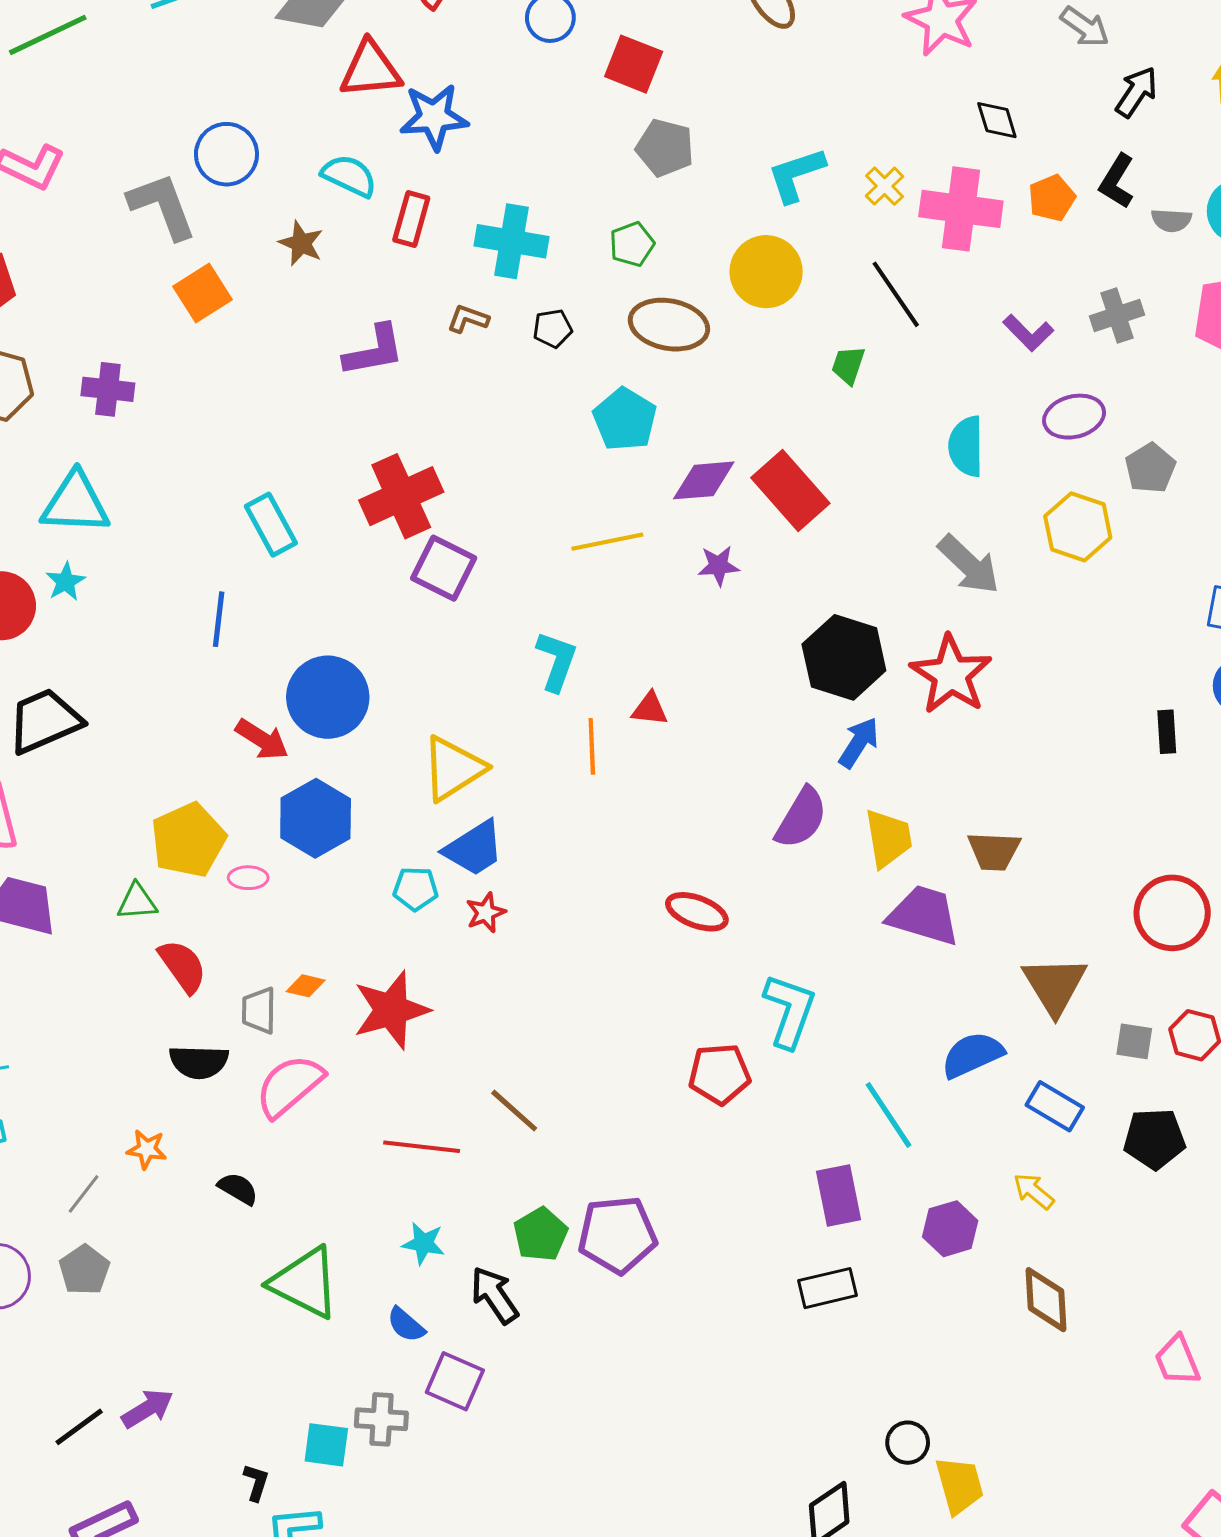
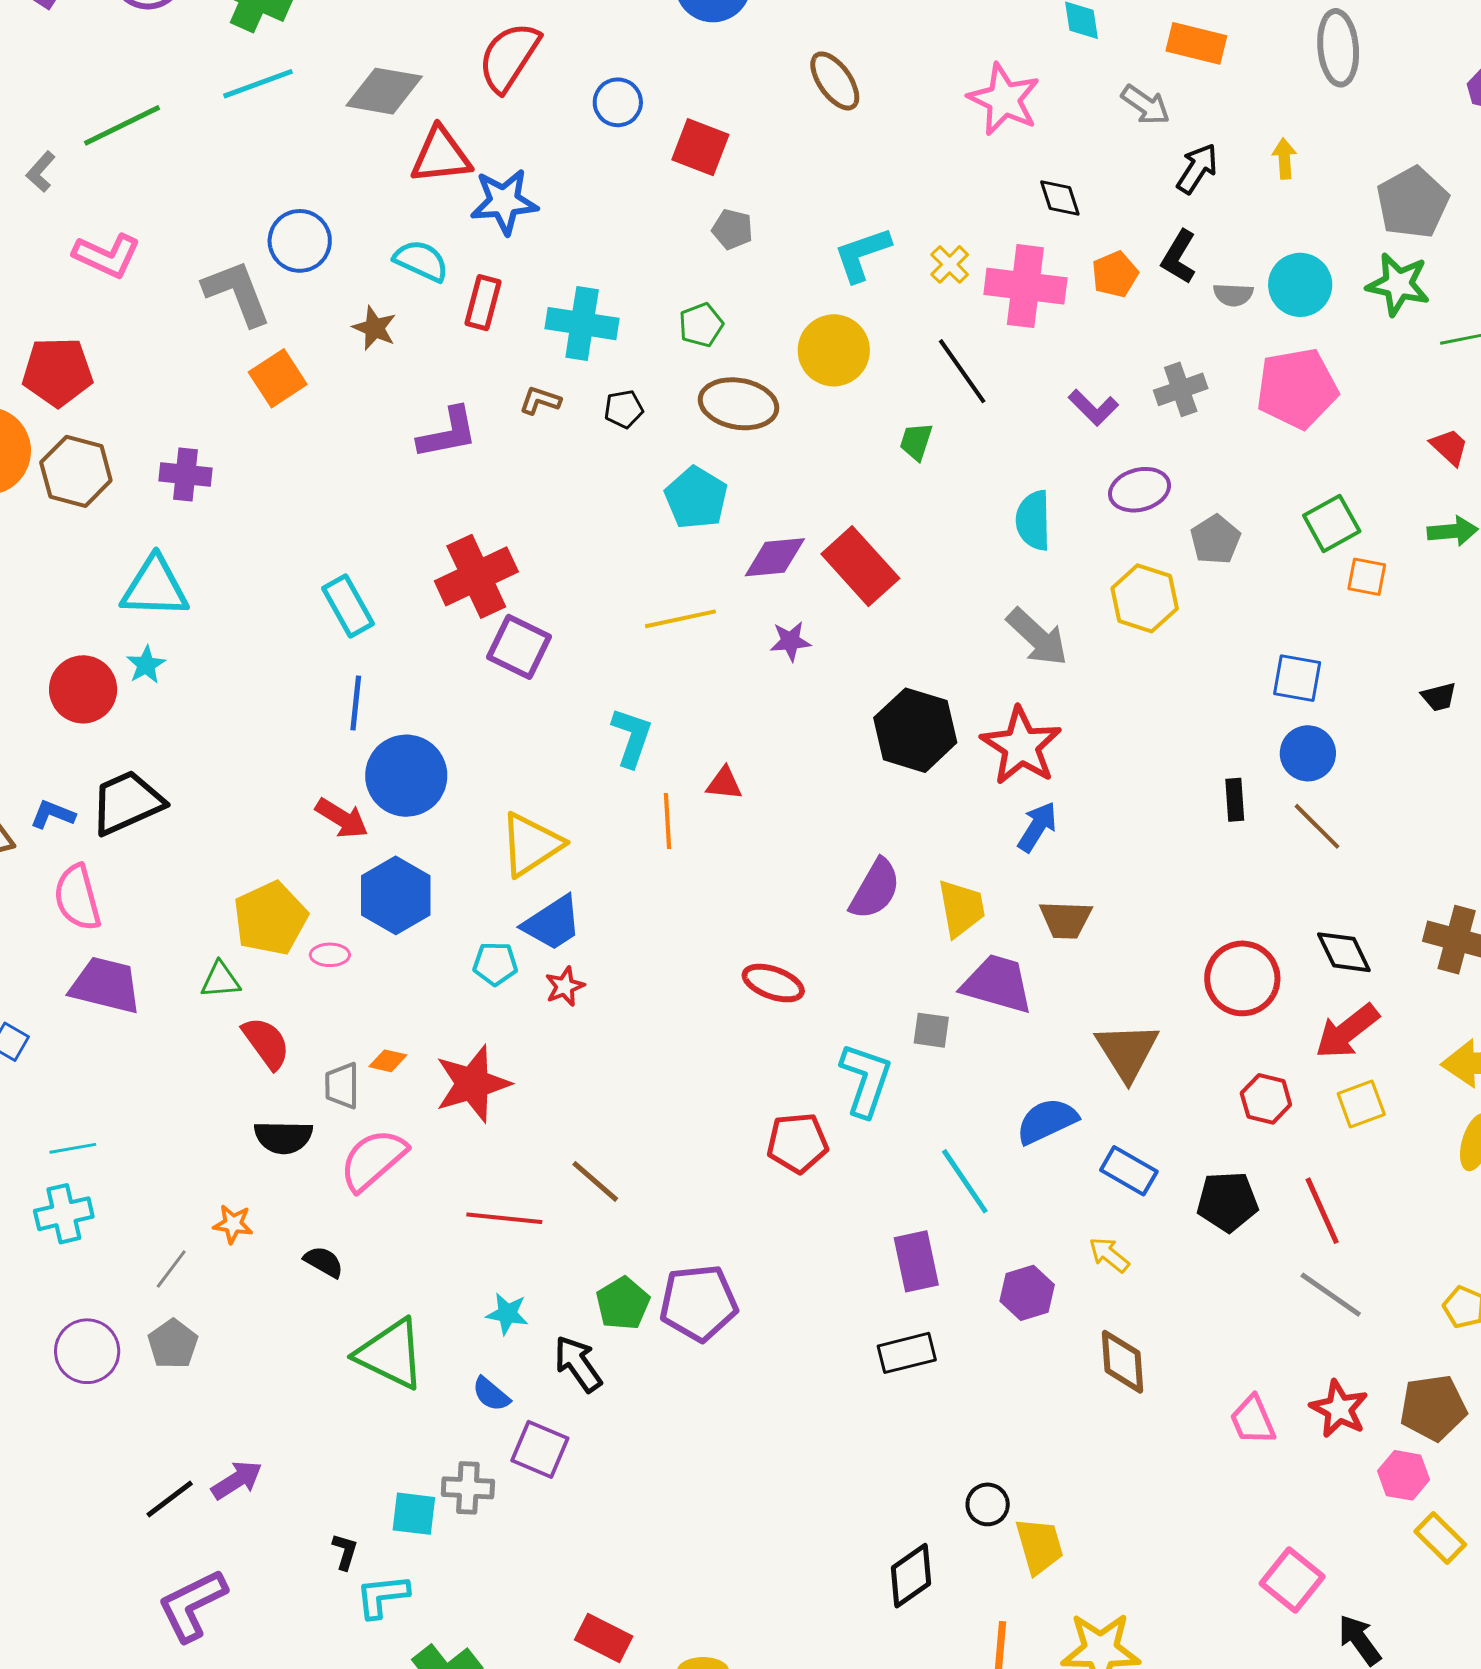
gray pentagon: (665, 148) -> (732, 229), size x0.7
blue line: (219, 619) -> (356, 703), moved
blue arrow: (859, 743) -> (1037, 827), moved
gray square: (1134, 1041) -> (931, 1030), moved

